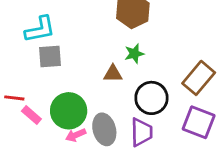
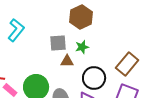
cyan L-shape: (40, 29) -> (16, 30), turned -40
gray square: (50, 56) -> (58, 43), moved

